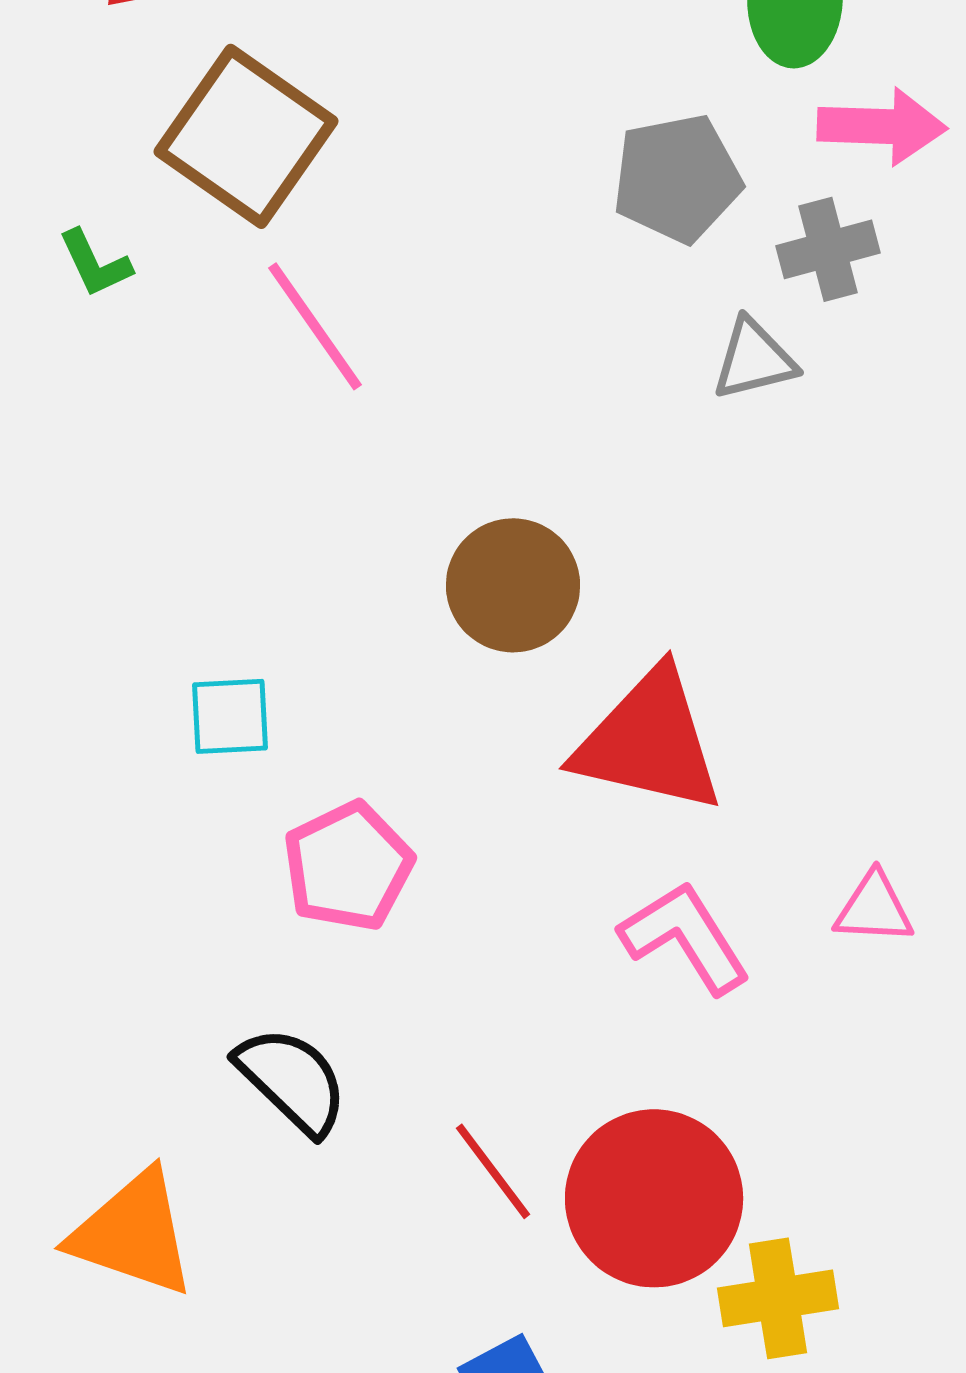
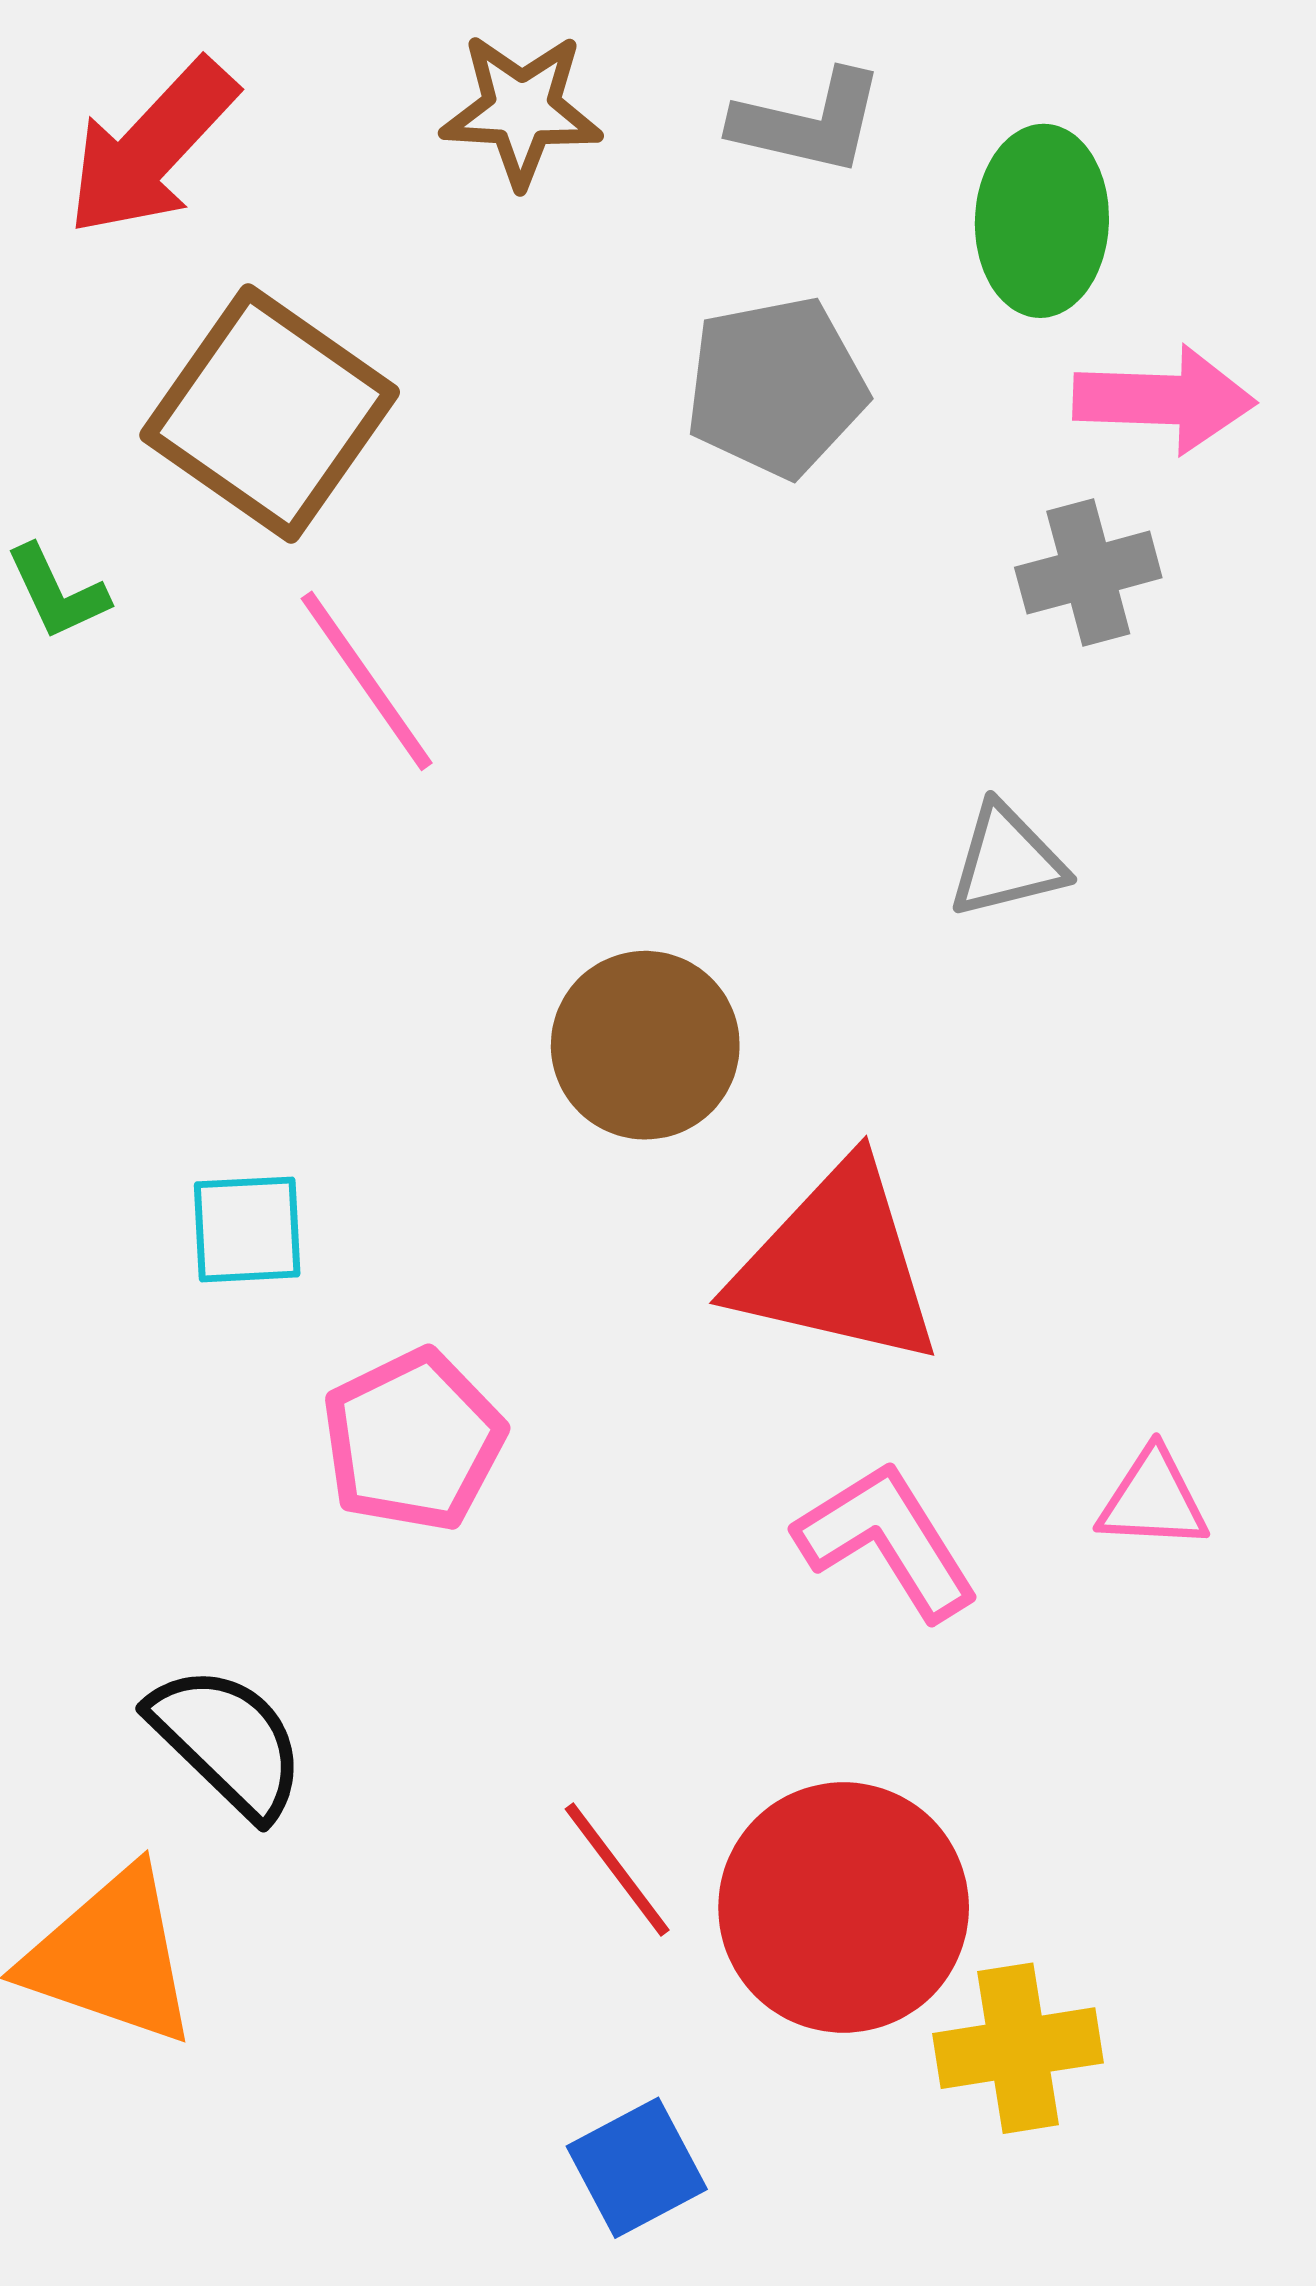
gray pentagon: (677, 178) -> (776, 387), moved
gray triangle: (754, 359) -> (1007, 861), moved
black semicircle: (292, 1080) -> (227, 1741), moved

